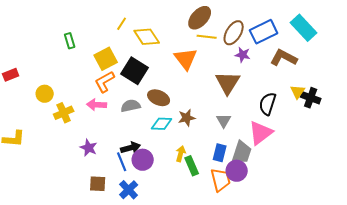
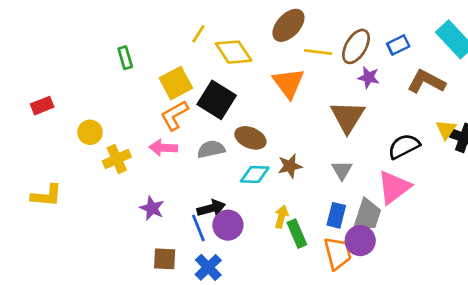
brown ellipse: (200, 18) -> (288, 25), moved
blue rectangle: (264, 32) -> (398, 45), size x0.6
black semicircle: (268, 104) -> (404, 146), turned 45

